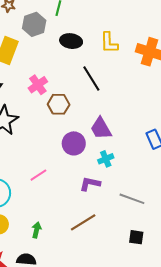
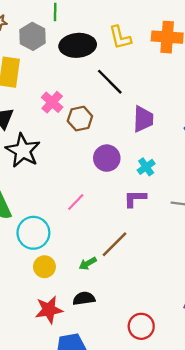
black ellipse: (71, 41) -> (78, 45), size x1.4
purple trapezoid: (101, 128) -> (143, 119), moved, turned -135
brown line: (83, 222) -> (115, 244), moved
green arrow: (36, 230) -> (88, 263), turned -119

